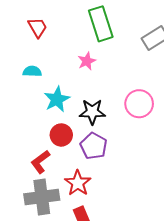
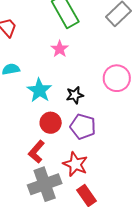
black star: (92, 112) -> (75, 95), size x0.7

